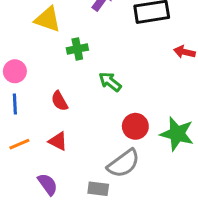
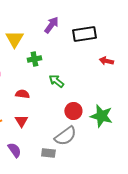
yellow triangle: (48, 19) -> (14, 39), turned 42
red semicircle: (59, 101) -> (22, 94), turned 128
red triangle: (58, 141) -> (21, 121), turned 32

